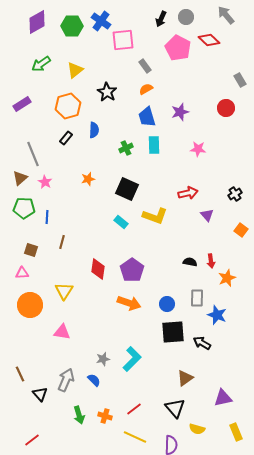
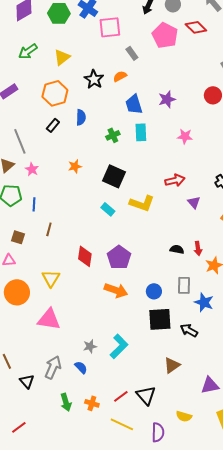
orange semicircle: (146, 89) -> (120, 76), moved
pink triangle: (62, 332) -> (49, 319), size x1.4
black triangle: (175, 408) -> (146, 395), moved

